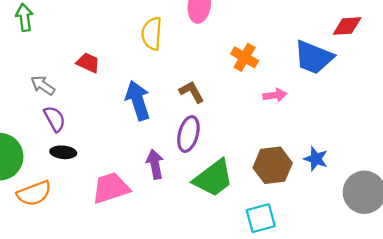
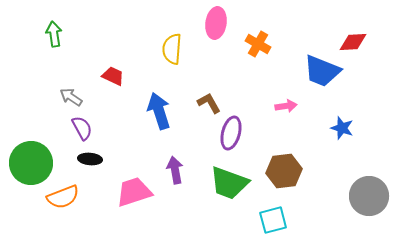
orange cross: (245, 57) -> (258, 44), moved
purple ellipse: (188, 134) -> (231, 133), moved
blue star: (316, 159) -> (342, 128), moved
green trapezoid: (213, 178) -> (229, 183), turned 57

